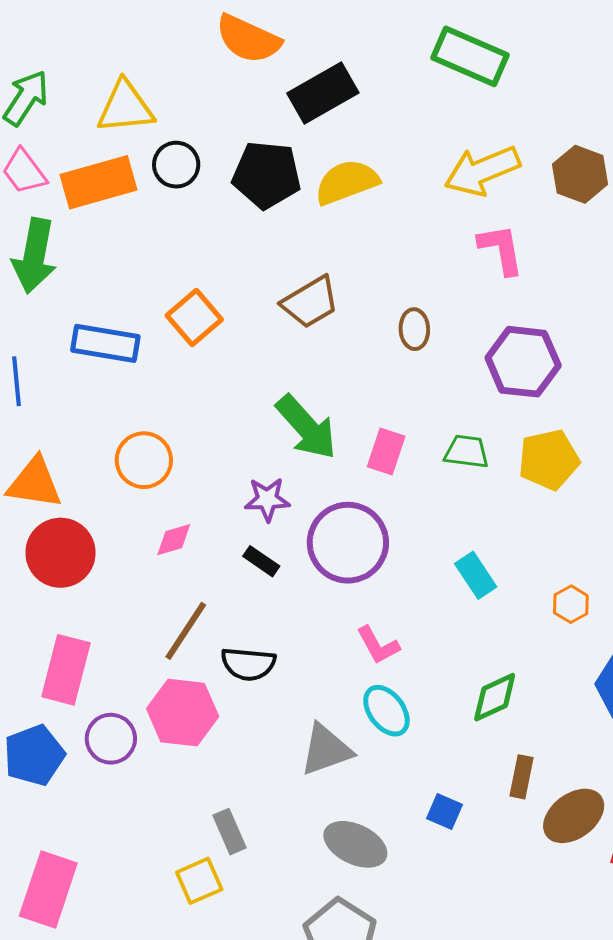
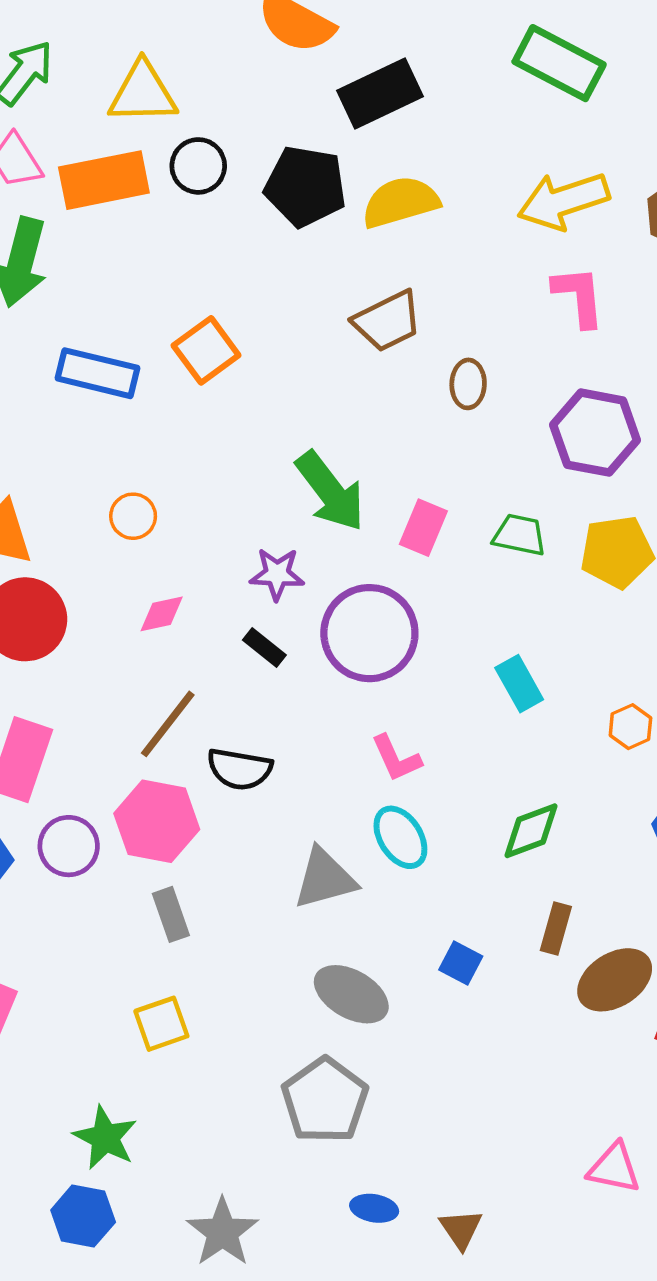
brown trapezoid: (310, 302) -> (388, 321), moved
orange circle: (144, 460) -> (133, 516), size x0.7
gray rectangle: (230, 832) -> (171, 914), moved

